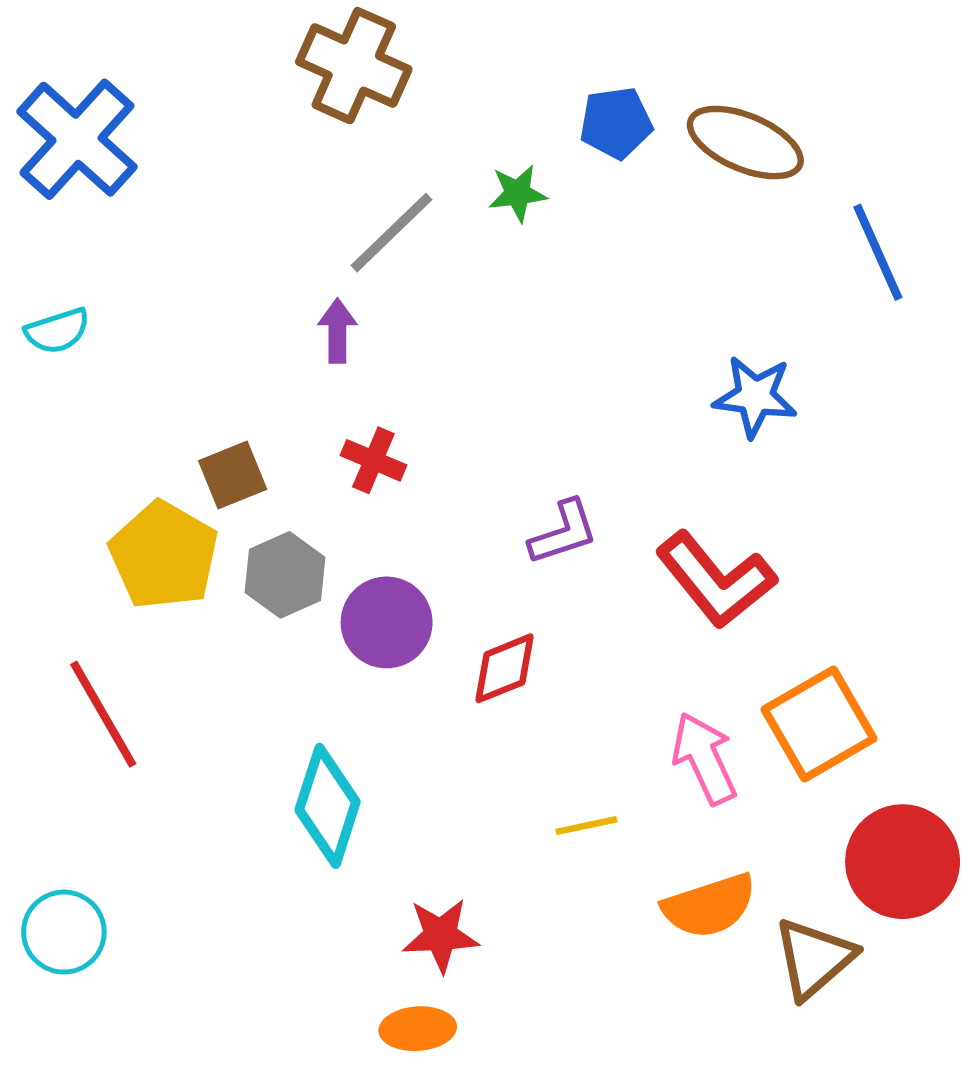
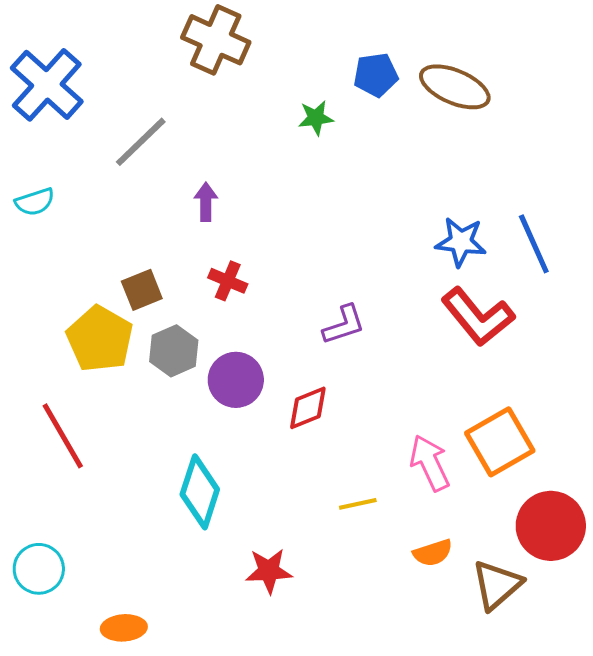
gray line: (391, 233) -> (141, 142), moved
blue line: (878, 252) -> (534, 244), moved
red L-shape: (716, 580) -> (478, 317), moved
orange semicircle: (709, 906) -> (433, 553), size x0.7
orange ellipse: (418, 1029) -> (124, 628), moved

